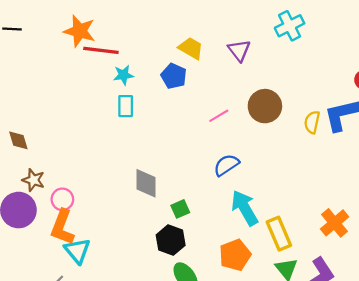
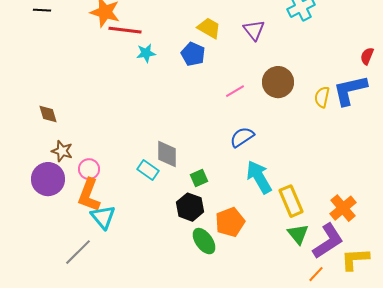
cyan rectangle: (126, 106) -> (148, 170), moved, turned -55
orange cross: (335, 223) -> (343, 208), moved
orange pentagon: (235, 255) -> (230, 222), moved

